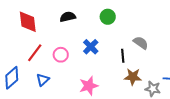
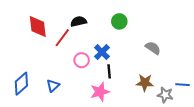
red line: (35, 53) -> (62, 38), moved
pink circle: (61, 55) -> (82, 60), moved
black line: (123, 56) -> (109, 71), moved

